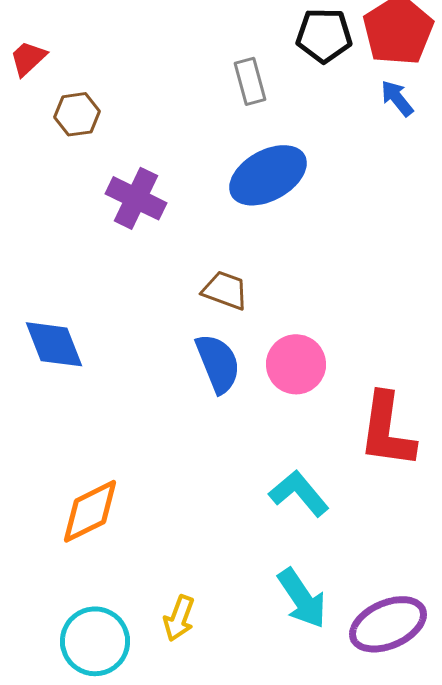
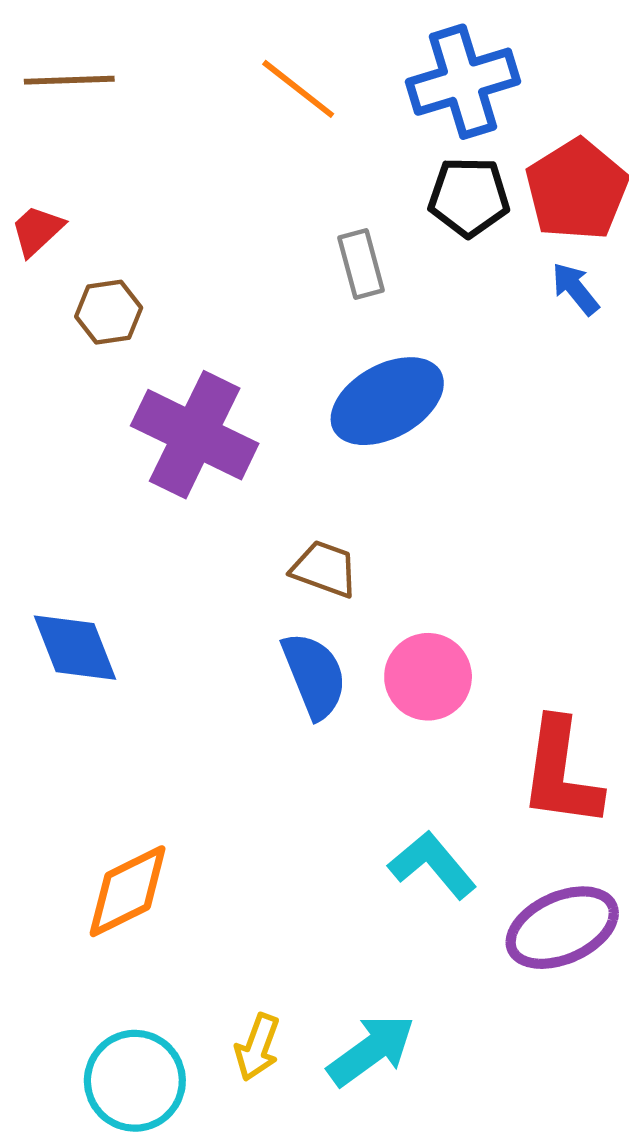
purple cross: (136, 198) -> (195, 435), size x1.4
cyan arrow: (302, 598) -> (371, 1050), moved, turned -92
purple ellipse: (388, 624) -> (562, 928), moved

